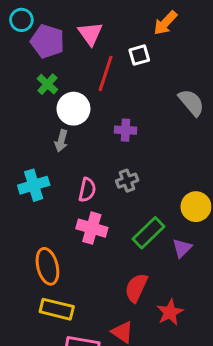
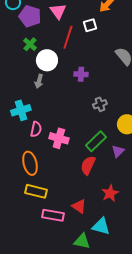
gray cross: (127, 181) -> (100, 104), moved
pink semicircle: (87, 190) -> (36, 129), moved
red semicircle: (136, 288) -> (88, 165), moved

